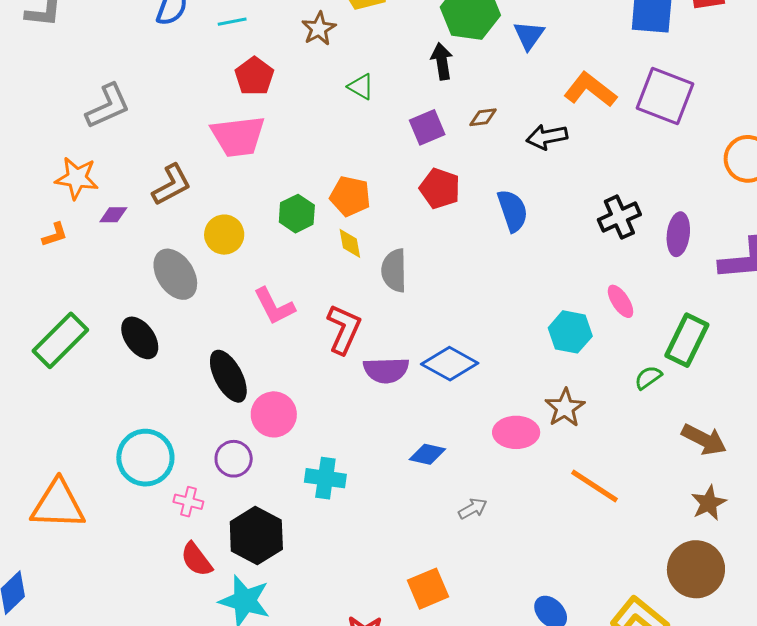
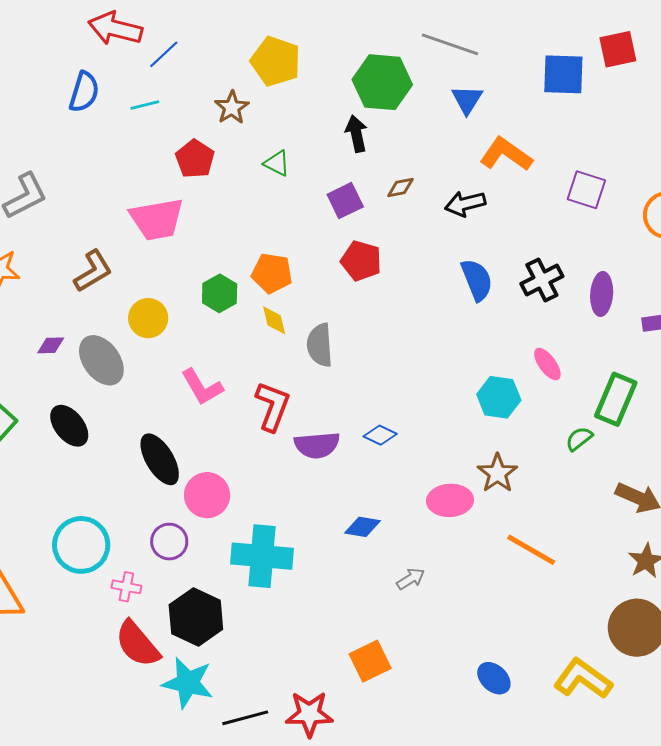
blue triangle: (529, 35) -> (467, 100), moved
red pentagon: (254, 76) -> (195, 159), moved
purple square: (665, 96) -> (586, 190), moved, size x0.7
blue semicircle: (513, 211) -> (477, 280), moved
purple diamond: (113, 215) -> (51, 345), moved
blue diamond: (450, 364) -> (380, 435), size x0.6
cyan cross: (325, 478) -> (262, 556), size x1.5
red semicircle: (196, 559) -> (137, 644), size x1.4

